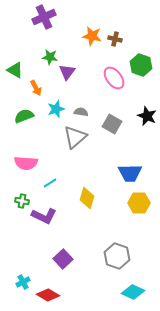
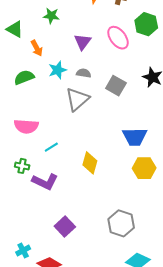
purple triangle: (67, 72) -> (83, 42), moved

